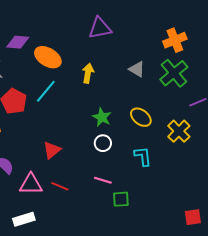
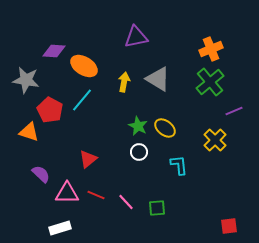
gray triangle: (137, 69) -> (158, 79), moved, size x1.5
yellow ellipse: (141, 117) -> (165, 128), moved
pink line: (103, 180) -> (126, 202), moved, turned 30

